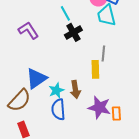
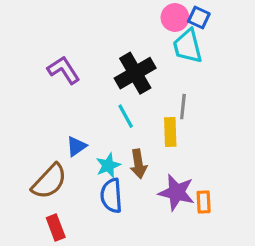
cyan line: (65, 13) -> (126, 116), moved
black cross: (73, 32) -> (135, 73), size x1.4
blue triangle: (36, 78) -> (76, 146), size x0.6

